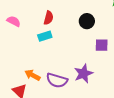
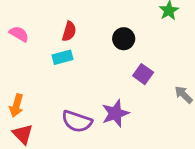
purple square: (102, 45) -> (143, 74), turned 32
orange arrow: (32, 75) -> (16, 106), moved, turned -105

